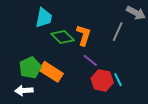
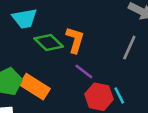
cyan trapezoid: (44, 18) -> (25, 19), turned 70
gray line: (118, 32) -> (129, 48), moved

